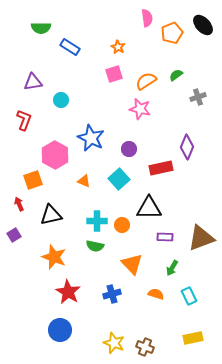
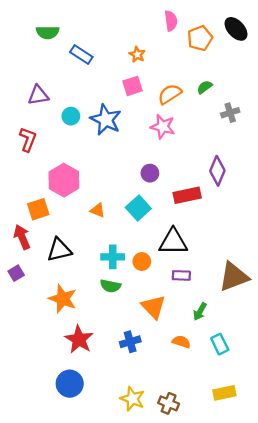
blue star: (91, 138) -> (106, 120), moved
red arrow: (19, 204) -> (22, 237), size x1.5
purple rectangle: (165, 237) -> (181, 275), moved

